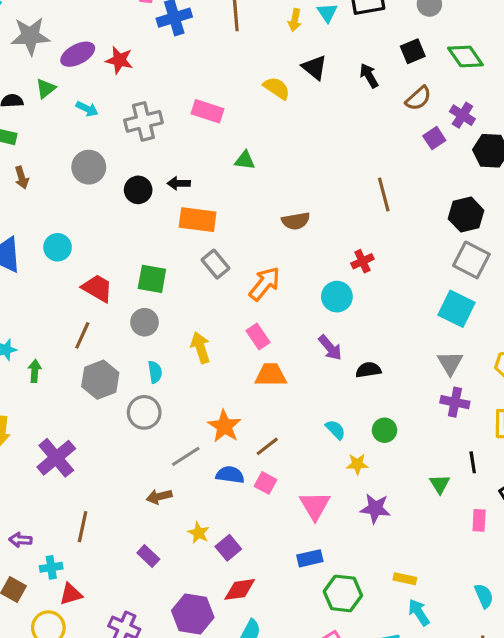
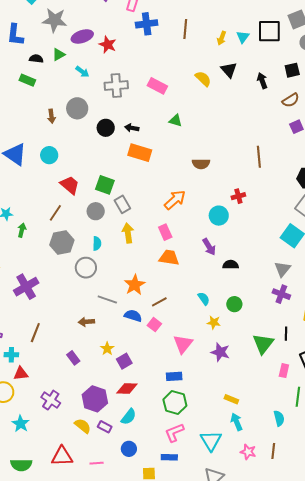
brown arrow: (22, 178) -> (51, 116), moved
gray rectangle: (216, 264) -> (122, 204), moved
gray line: (186, 456) -> (107, 300), turned 42
green triangle: (440, 484) -> (263, 344), size x1.6
green hexagon: (343, 593) -> (175, 403), moved

